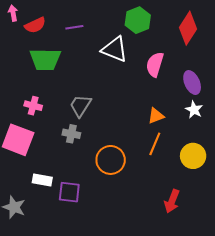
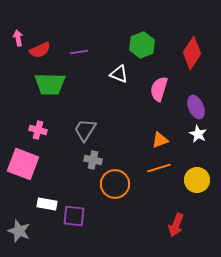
white triangle: (115, 49) -> (119, 74), size x0.7
gray cross: (71, 134) -> (93, 160), moved
orange line: (155, 144) -> (159, 168), turned 50

